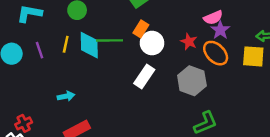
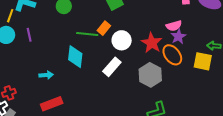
orange rectangle: (141, 29) -> (104, 28), moved
red star: (189, 42) -> (152, 43), size x1.5
yellow line: (66, 44) -> (10, 16), moved
cyan diamond: (89, 45) -> (75, 57), moved

